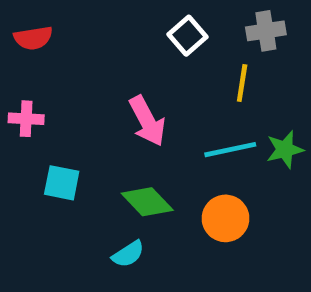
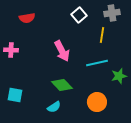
red semicircle: (33, 38) -> (27, 18), moved
green star: (285, 150) -> (119, 76), moved
cyan square: (62, 183) -> (15, 95), moved
orange circle: (226, 218) -> (97, 102), moved

